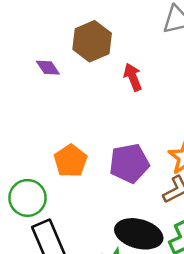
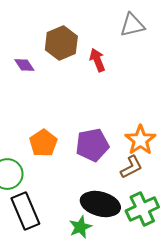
red arrow: (133, 77) -> (97, 60), moved

